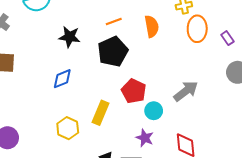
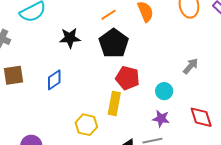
blue diamond: (62, 79) -> (54, 80), moved
red pentagon: (134, 91) -> (128, 78), moved
gray arrow: (186, 91) -> (191, 66), size x0.7

